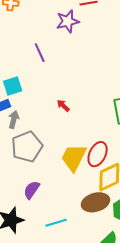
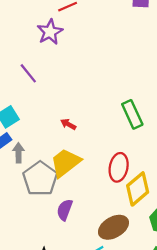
yellow trapezoid: (74, 158) -> (65, 163), moved, turned 40
purple semicircle: (32, 190) -> (65, 210), moved
brown ellipse: (95, 202) -> (113, 227), moved

